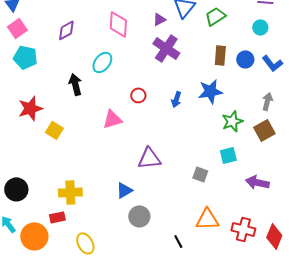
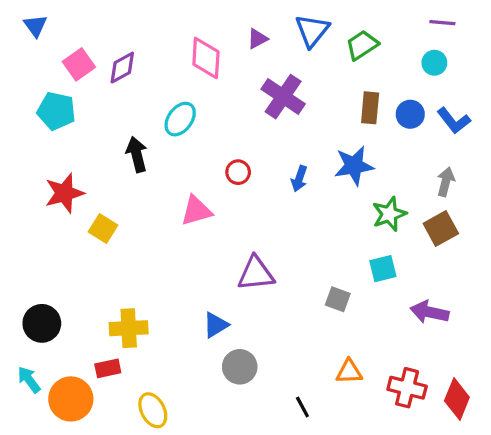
purple triangle: (159, 19) -> (257, 39), moved
pink square: (17, 28) -> (79, 64), moved
orange triangle: (207, 219) -> (349, 372), size x0.7

